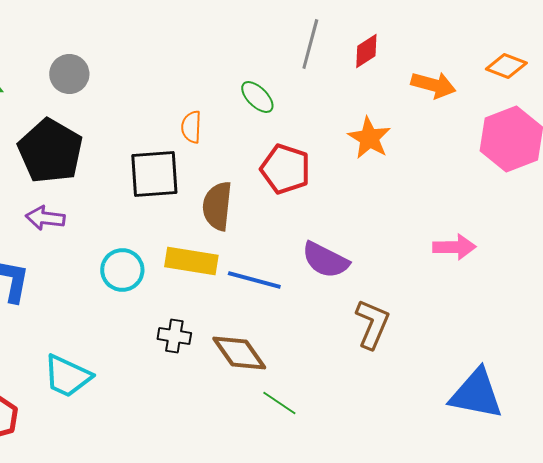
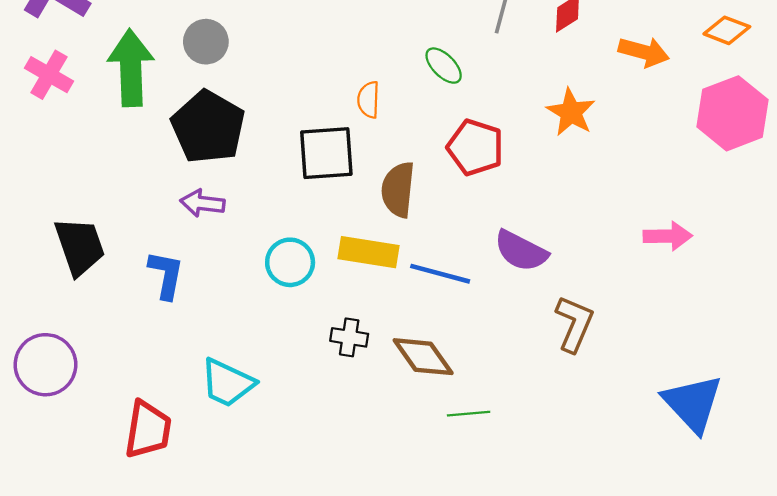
gray circle: (69, 74) -> (206, 42), moved
blue triangle: (476, 394) -> (693, 403), turned 36
green line: (279, 403) -> (469, 414), turned -39

